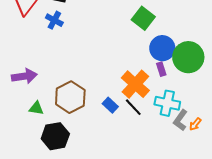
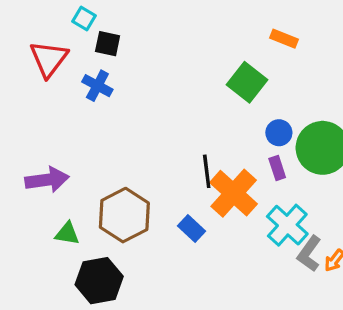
blue circle: (162, 48) -> (279, 133), size x0.6
cyan cross: (167, 103) -> (287, 225), turned 30
black line: (133, 107) -> (207, 171), moved, turned 36

